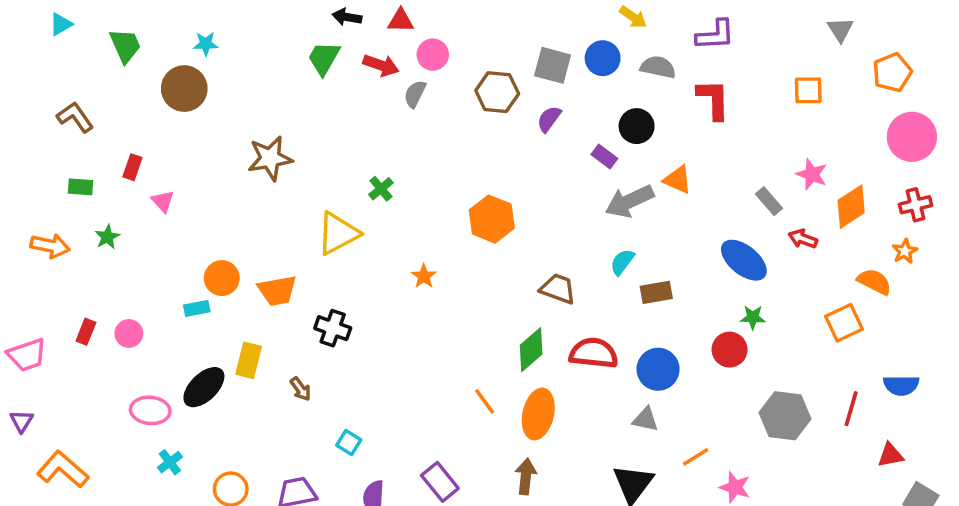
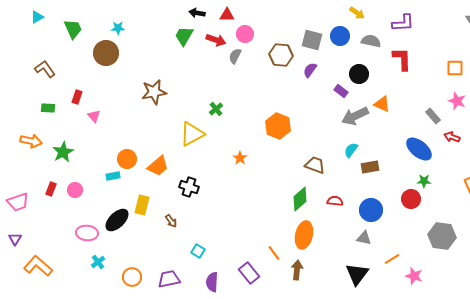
orange square: (808, 90) -> (455, 68), moved
green star: (107, 237) -> (63, 152), moved, size x1.5
orange trapezoid: (277, 291) -> (158, 166), turned -30
red semicircle: (594, 353) -> (335, 201), size x0.6
orange line: (485, 401) -> (274, 253), moved

